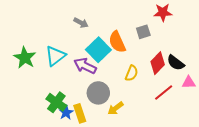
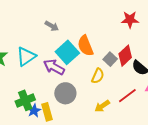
gray square: (143, 32) -> (110, 59), moved, turned -32
red diamond: (158, 63) -> (125, 56), moved
green cross: (56, 102) -> (25, 100), turned 30
yellow arrow: (116, 108) -> (102, 106), moved

